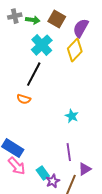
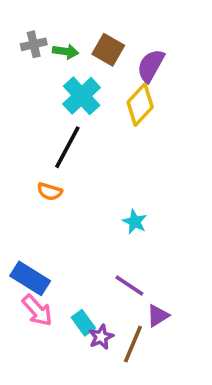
purple line: (69, 152) -> (129, 286), turned -48

